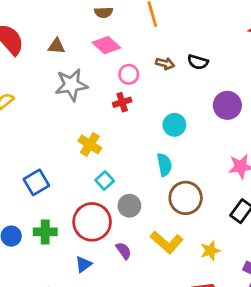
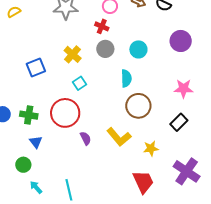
red cross: (122, 102) -> (102, 26), turned 32
blue square: (36, 182) -> (36, 68), moved
gray circle: (129, 206) -> (105, 49), moved
blue triangle: (83, 264) -> (36, 142), moved, turned -40

